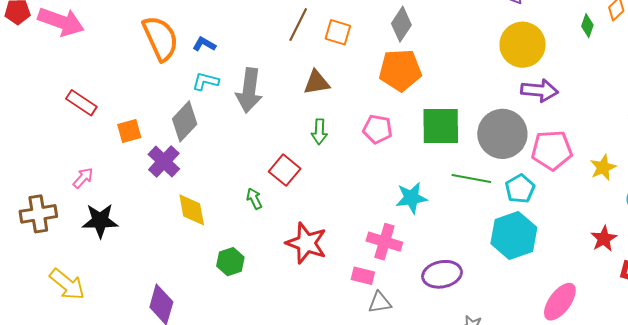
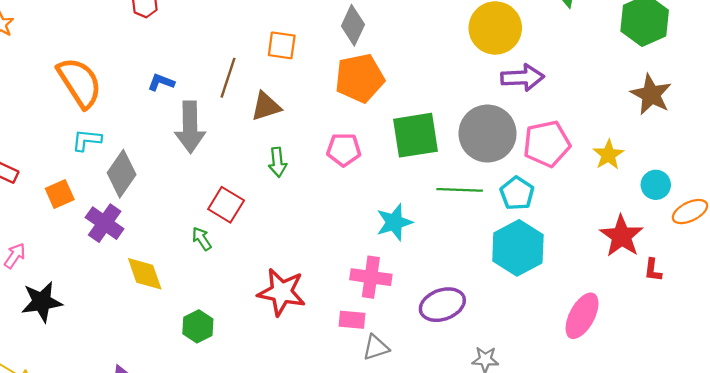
brown line: (298, 24) -> (228, 78), moved
blue L-shape: (204, 44) -> (161, 82), moved
cyan L-shape: (206, 81) -> (87, 140), moved
red square: (285, 170) -> (226, 205), moved
green arrow: (254, 199) -> (202, 239), moved
red star: (604, 239) -> (621, 236), size x1.4

